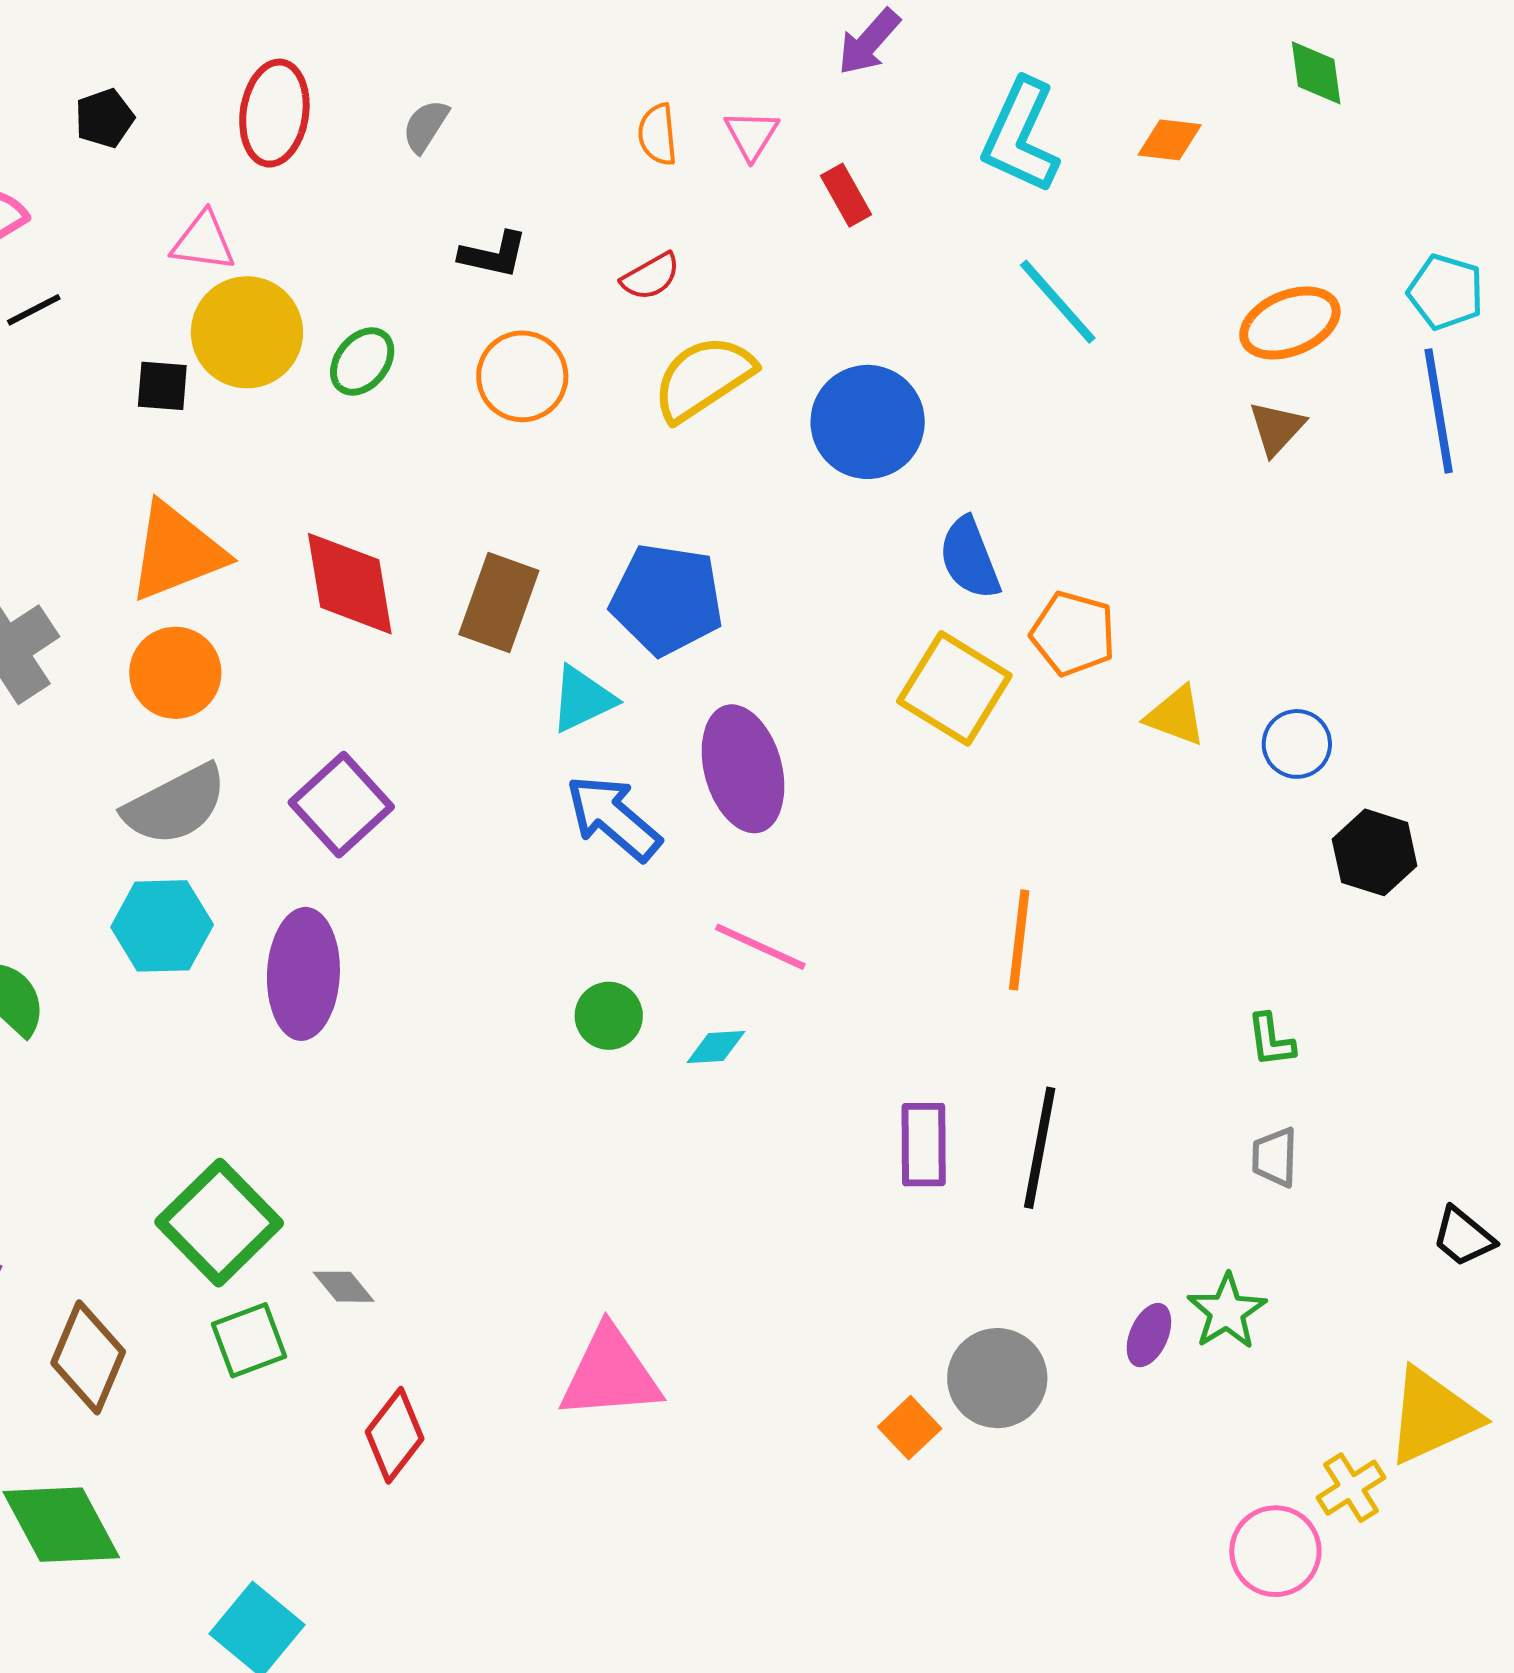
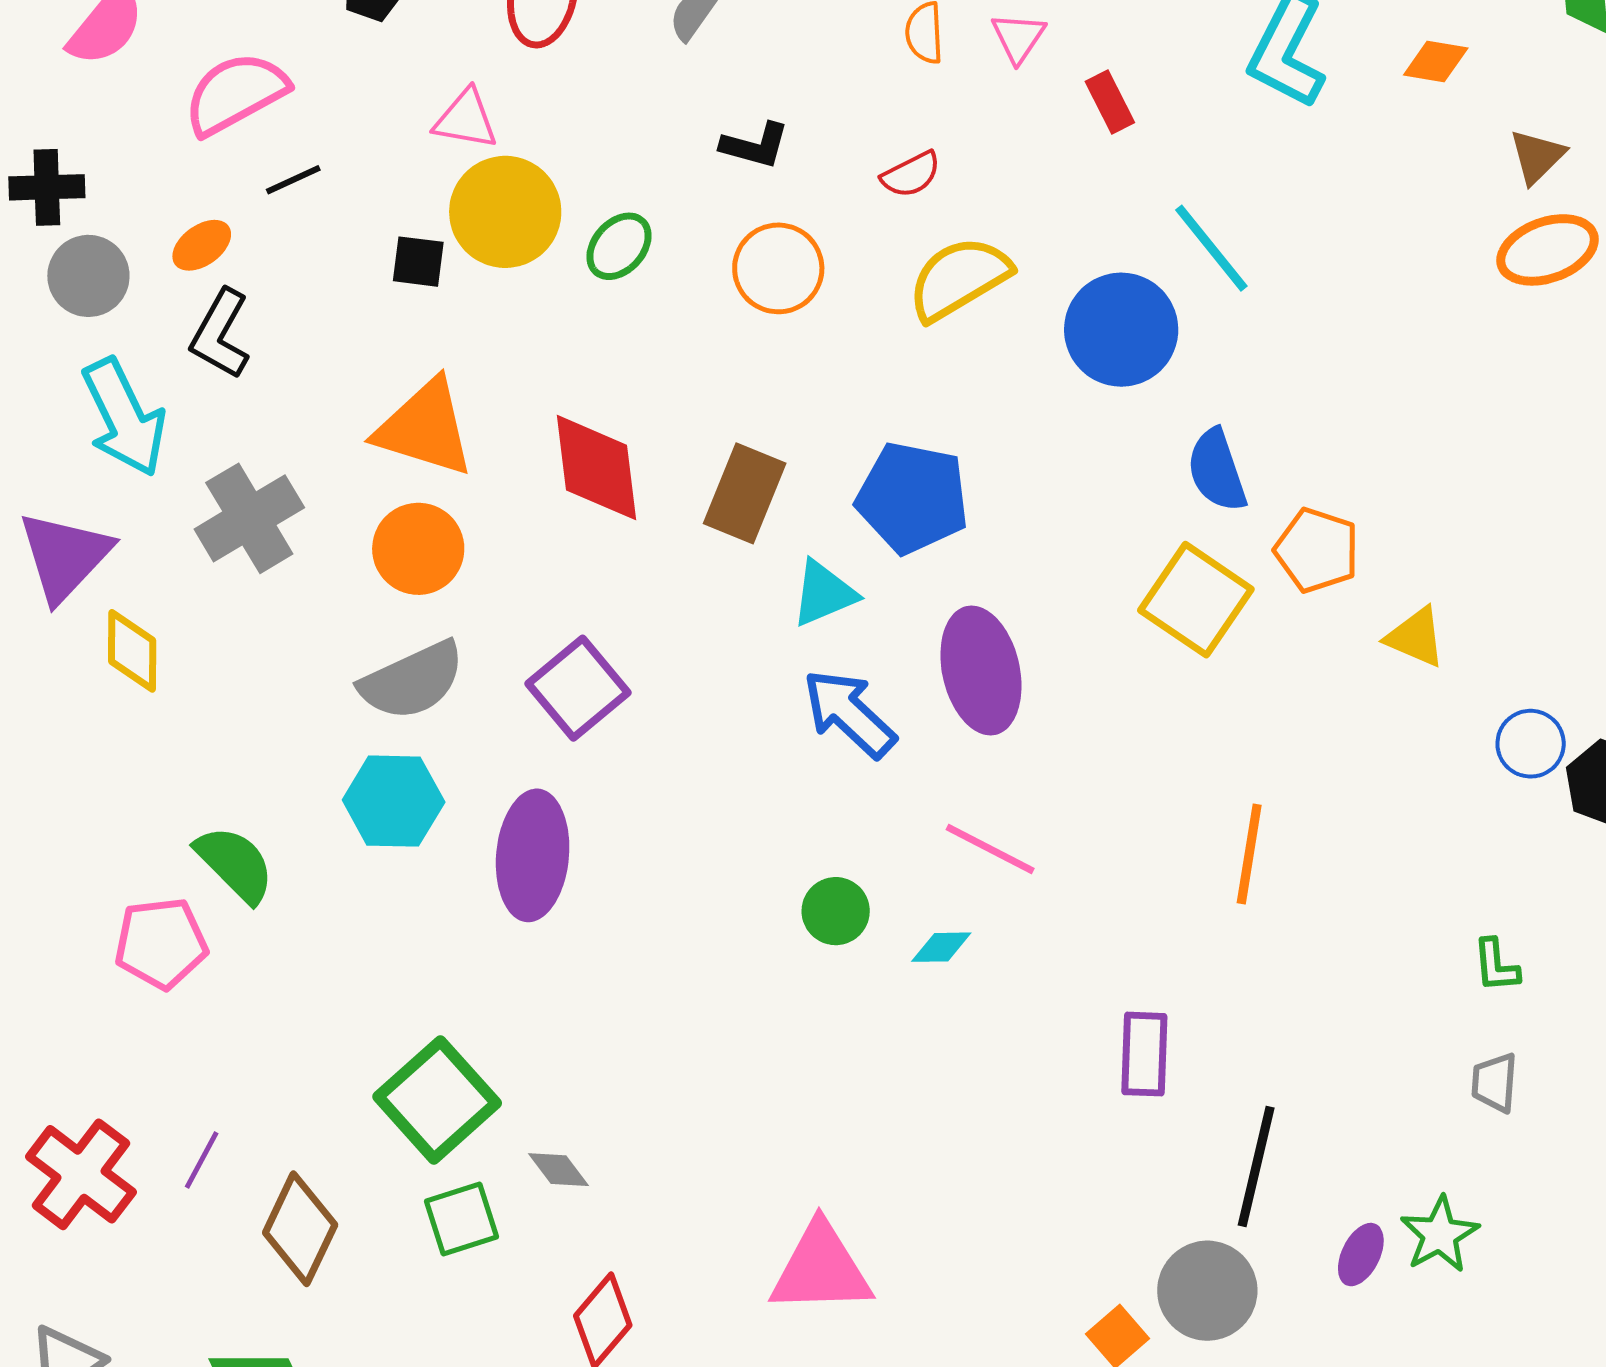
cyan line: (1058, 302) -> (1211, 248), moved
brown triangle: (1277, 428) -> (1537, 156), moved
orange triangle: (176, 552) -> (425, 428), turned 36
blue circle: (1297, 744) -> (1531, 744), moved
black line: (1040, 1148) -> (1256, 1166), moved

